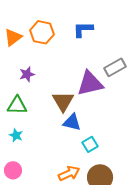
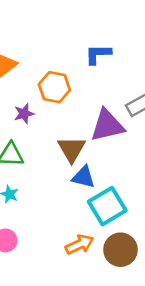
orange hexagon: (42, 32) -> (54, 87), moved
cyan square: (90, 144) -> (107, 206), size x1.8

